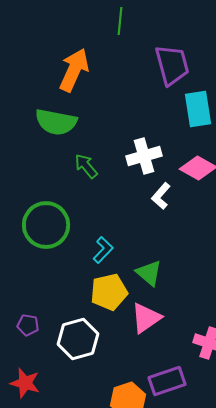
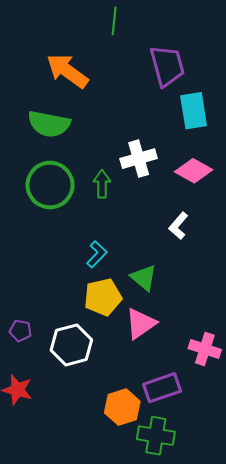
orange arrow: (74, 70) -> (67, 71), turned -78
green arrow: (86, 166) -> (102, 184), moved, turned 40
white L-shape: (161, 196) -> (178, 226), moved
green circle: (46, 225) -> (50, 185), moved

